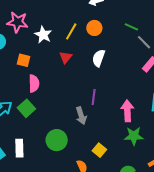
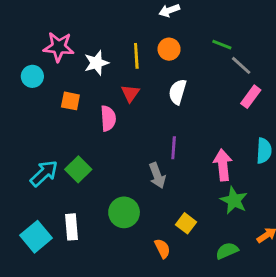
yellow line: (71, 31) -> (136, 56), turned -30
white star: (43, 35) -> (96, 63), turned 30
pink semicircle: (34, 84) -> (108, 118), moved
green star: (134, 136) -> (234, 200), turned 30

